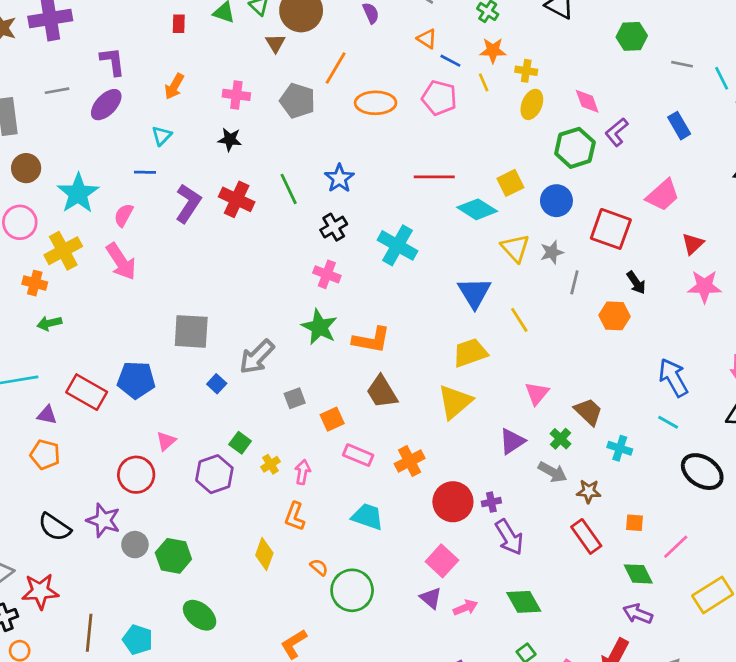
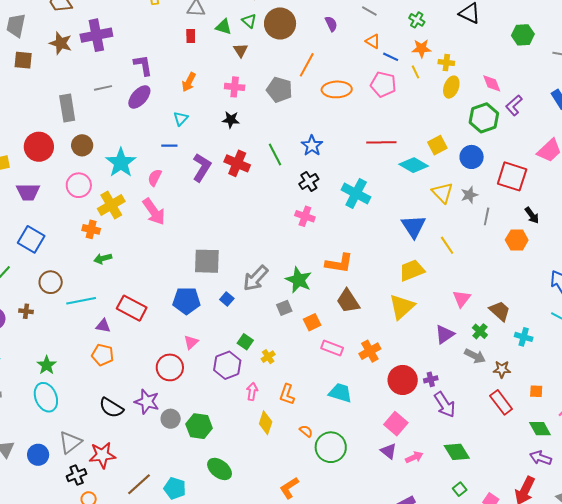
brown triangle: (275, 43) -> (241, 50), moved
green star: (319, 327) -> (299, 280), moved
blue pentagon: (136, 380) -> (186, 301), moved
pink arrow: (303, 472) -> (252, 391), moved
brown line: (89, 633) -> (139, 484), turned 44

